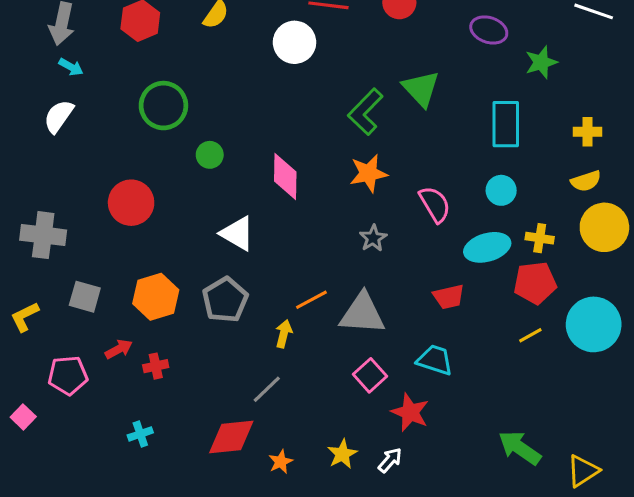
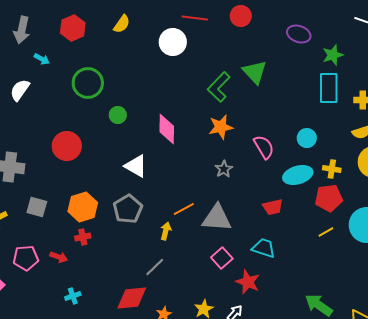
cyan arrow: (71, 67) -> (42, 59), moved
cyan rectangle: (506, 124) -> (329, 88), moved
red arrow: (119, 349) -> (59, 257), moved, turned 48
red cross: (156, 366) -> (83, 237), moved

